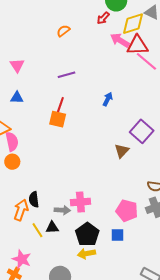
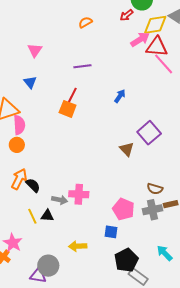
pink arrow: (120, 40) -> (140, 39), turned 108
blue triangle: (17, 98) -> (30, 82), turned 40
brown triangle: (122, 151) -> (127, 149), turned -35
black semicircle: (34, 199) -> (33, 185), turned 133
orange arrow: (21, 210) -> (19, 179), moved
black pentagon: (87, 234) -> (126, 260), moved

